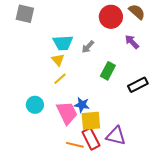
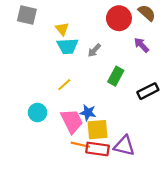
yellow triangle: (58, 60) -> (62, 29), moved
red rectangle: (91, 139) -> (98, 149), turned -55
orange line: (75, 145) -> (80, 145), moved

